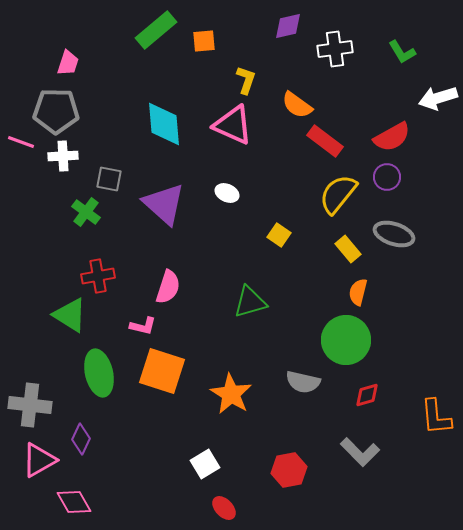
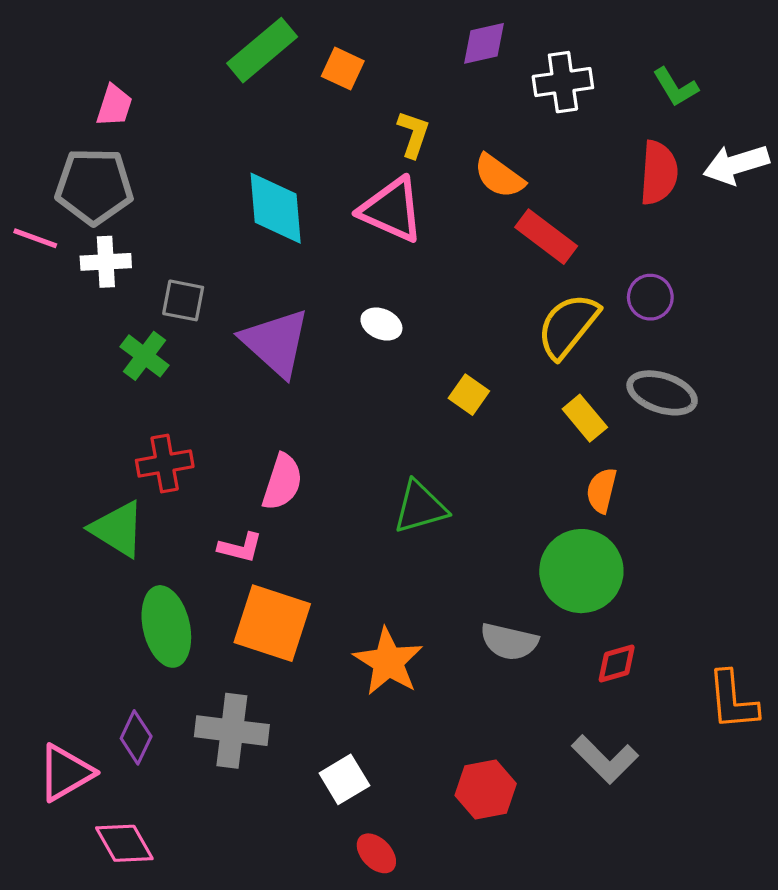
orange square: (204, 41) -> (343, 69), turned 30
red semicircle: (392, 137) -> (659, 173), moved, turned -57
gray cross: (30, 405) -> (232, 731), moved

